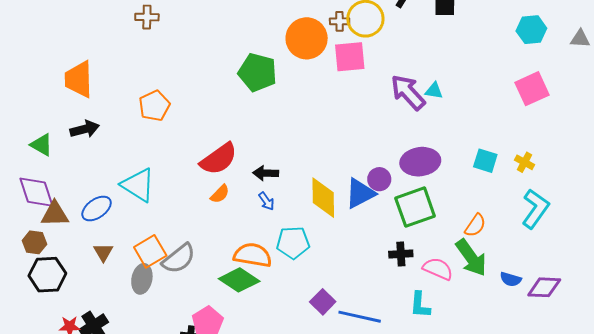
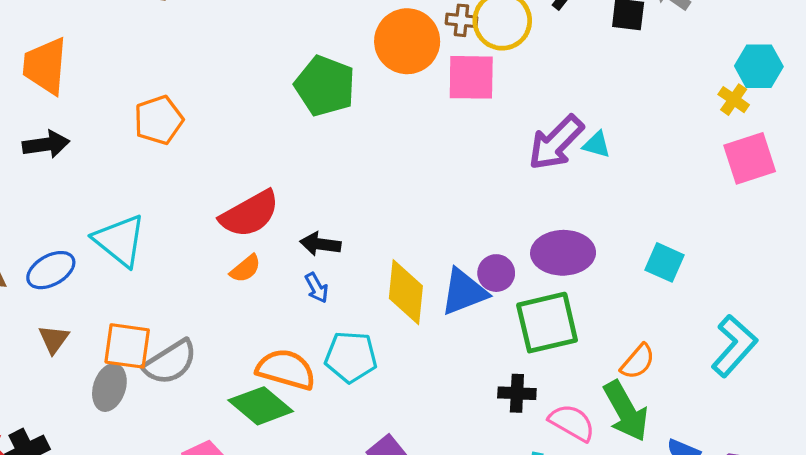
purple arrow: (408, 92) -> (556, 143), turned -99
yellow cross: (524, 162) -> (734, 100), moved
orange square: (150, 251) -> (127, 346), turned 32

